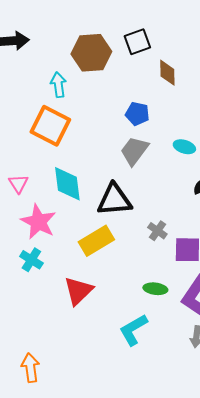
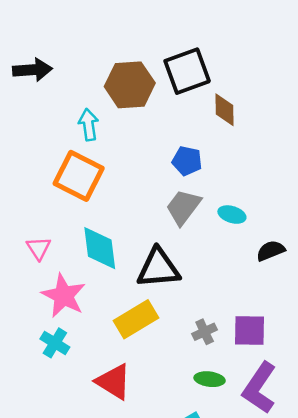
black square: (137, 42) -> (187, 71), size x1.4
cyan ellipse: (184, 147) -> (232, 215), moved
gray cross: (157, 231) -> (205, 332), moved, turned 30
red triangle: (78, 291) -> (113, 382), turned -44

